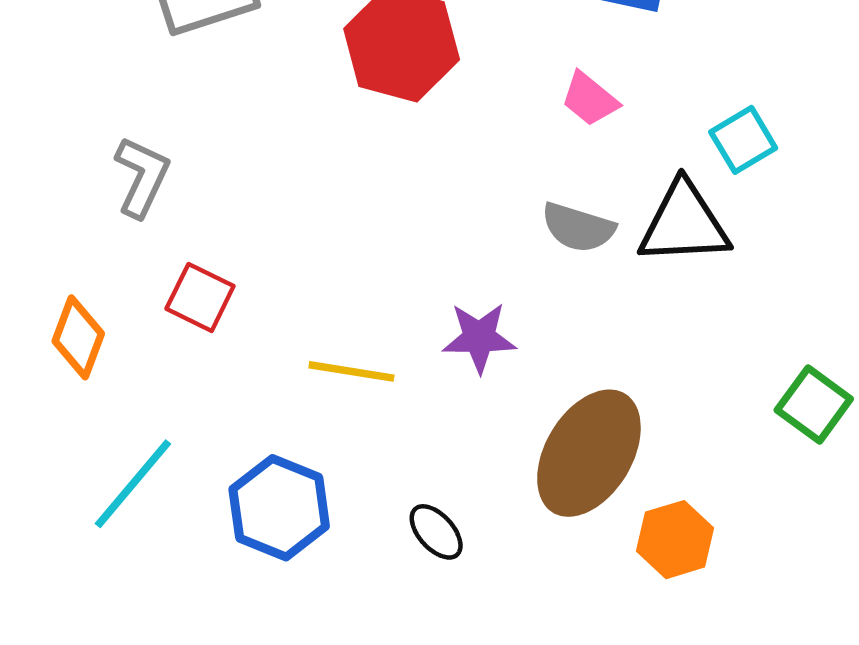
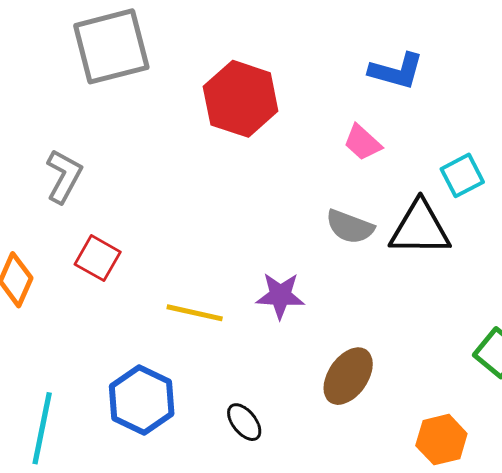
brown ellipse: (589, 453) -> (348, 376), size x0.7
cyan line: (133, 484) -> (42, 428), moved, turned -32
orange hexagon: (675, 540) -> (441, 440), moved

